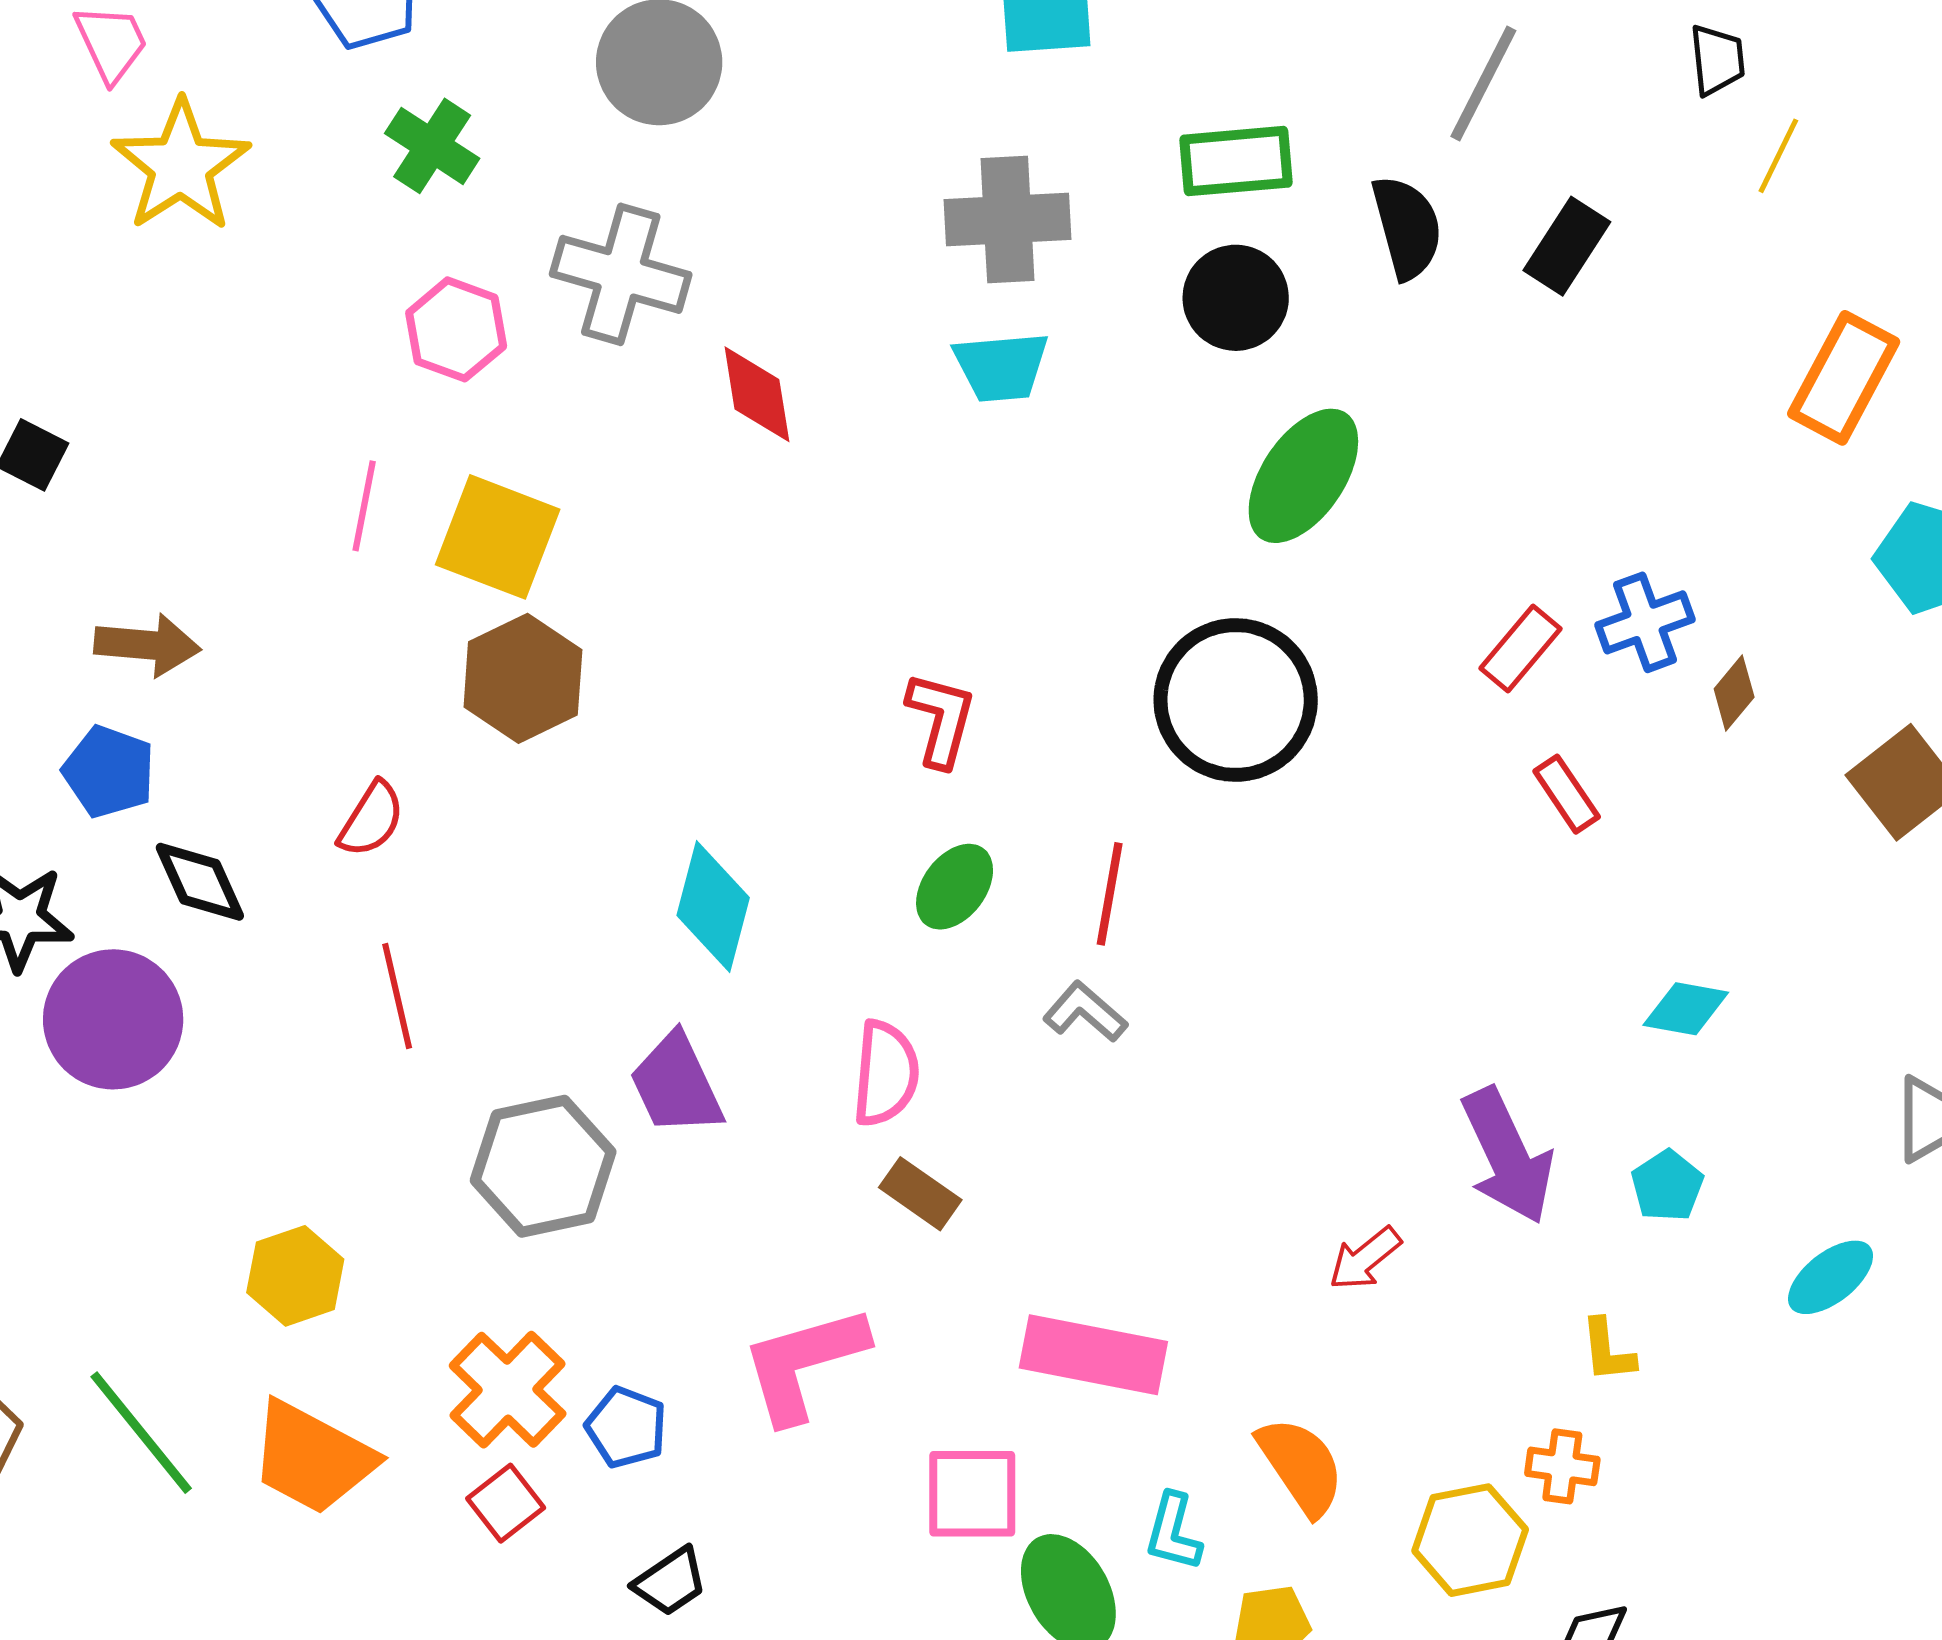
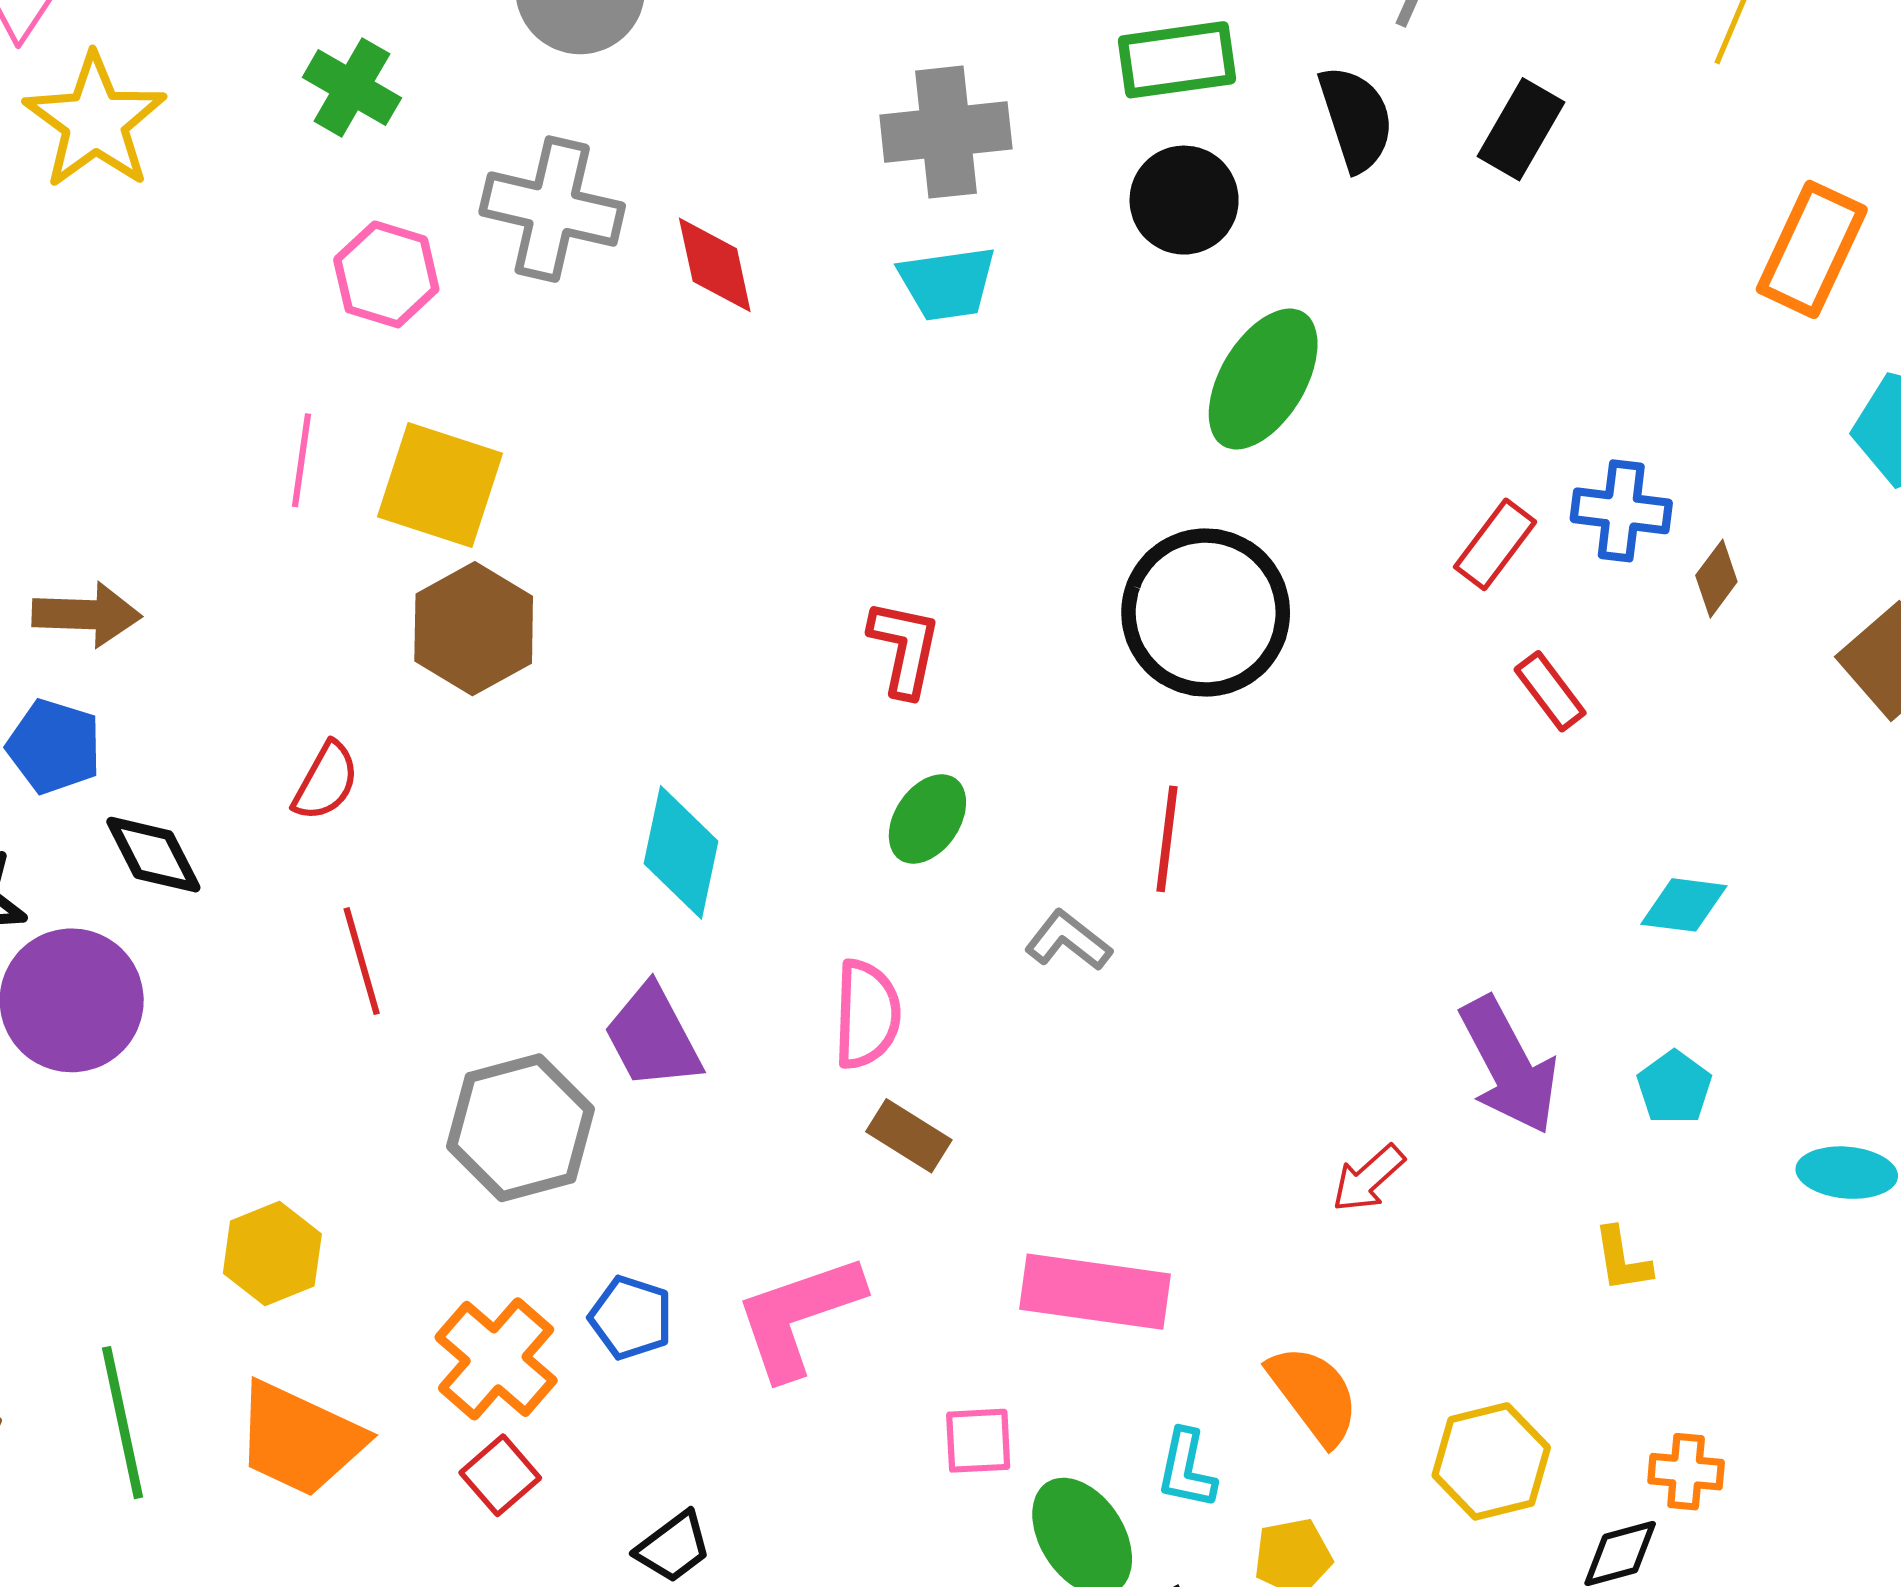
red diamond: (757, 394) -> (715, 265), moved
blue cross: (1645, 622) -> (1621, 511), turned 30
red line: (1110, 894) -> (1167, 839), moved
cyan ellipse: (1831, 1277) -> (1847, 1173), turned 46
blue pentagon: (626, 1427) -> (631, 1318), moved
green line: (141, 1433) -> (123, 1423), turned 30
orange cross: (1562, 1466) -> (1686, 1472), moved
pink square: (972, 1494) -> (978, 1441), size x0.7

